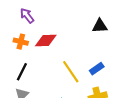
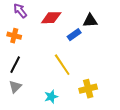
red diamond: (46, 41) -> (51, 18), moved
blue rectangle: (97, 69) -> (74, 35), moved

